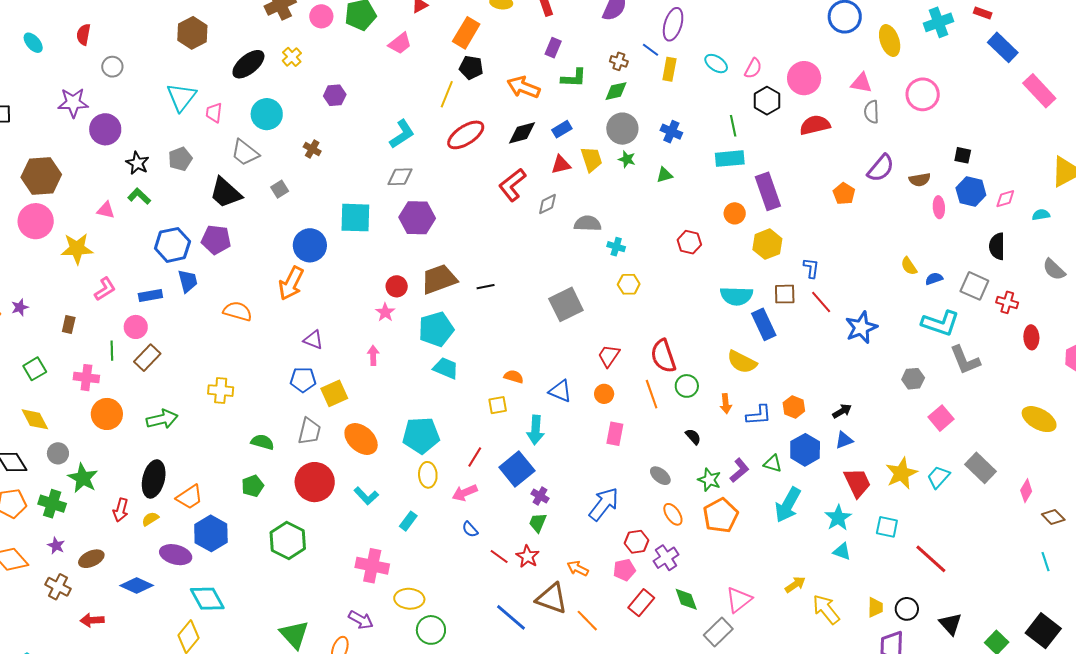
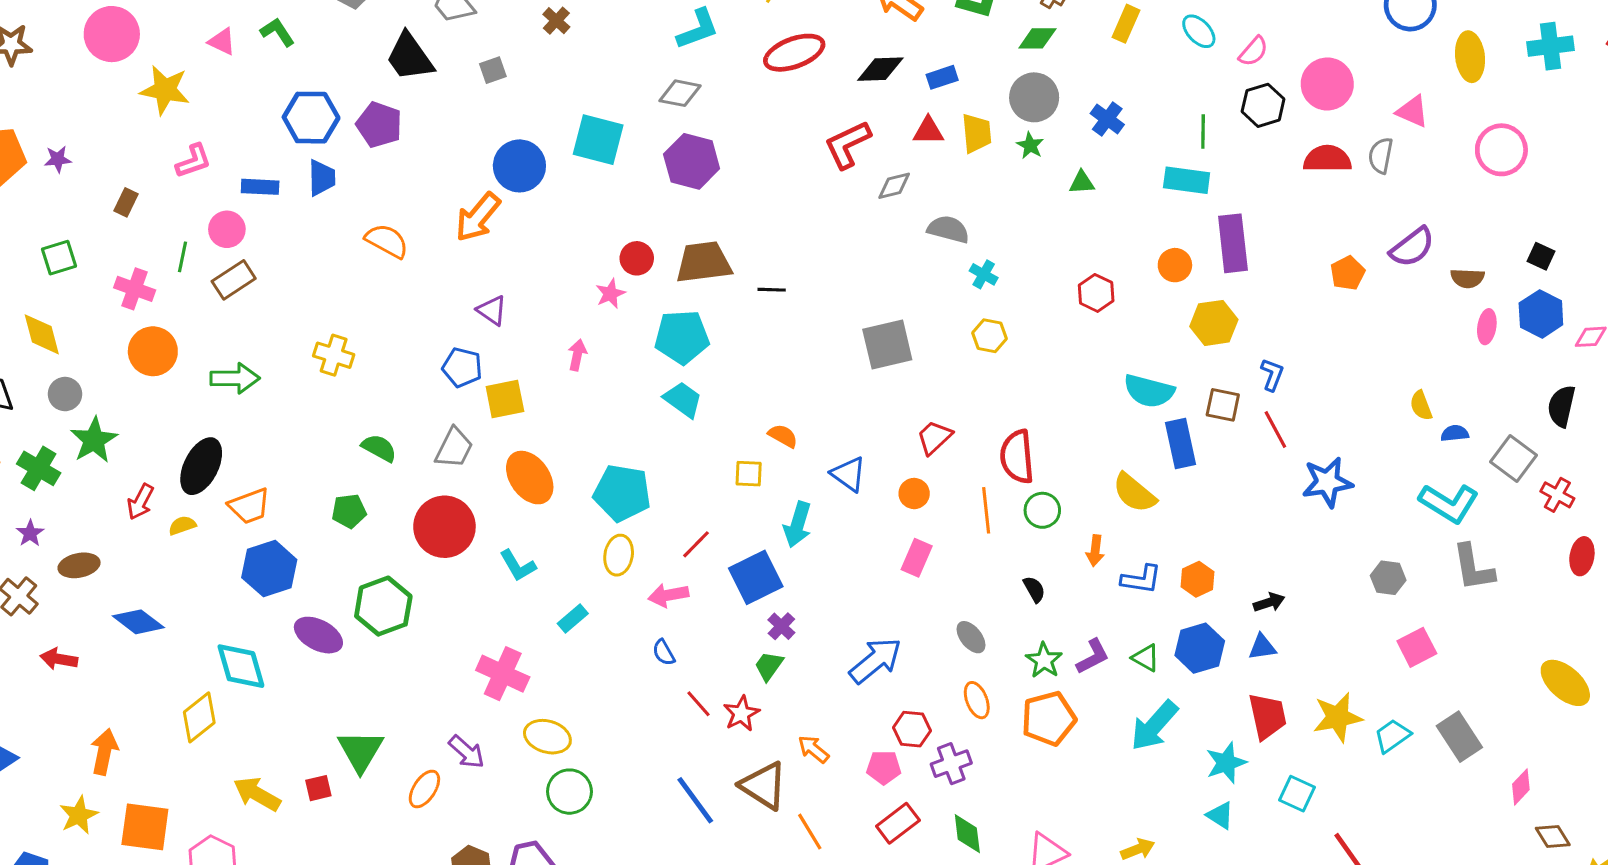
gray semicircle: (872, 112) -> (1381, 156), moved
purple ellipse: (176, 555) -> (318, 635), moved

